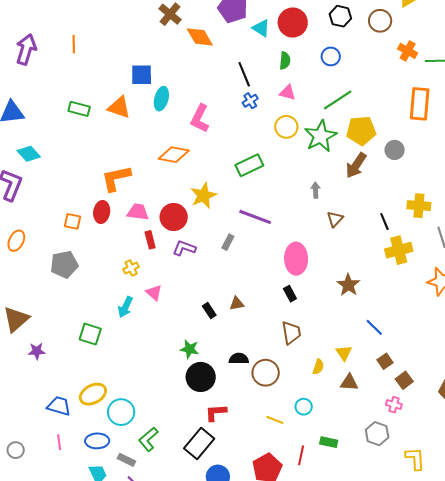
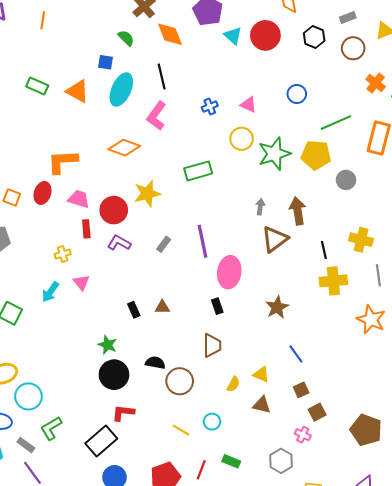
blue circle: (331, 56) -> (297, 94), moved
green semicircle: (285, 61) -> (126, 38), moved, turned -60
black line: (244, 74) -> (162, 76), moved
blue square: (142, 75) -> (105, 62), size x0.7
cyan ellipse: (161, 99) -> (121, 90), size x1.4
green line: (338, 100) -> (336, 123), moved
brown arrow: (356, 165) -> (298, 211), moved, turned 128
purple line: (255, 217) -> (202, 241), moved, turned 48
brown triangle: (335, 219) -> (275, 239), size x1.6
yellow triangle: (344, 353) -> (261, 374), turned -42

